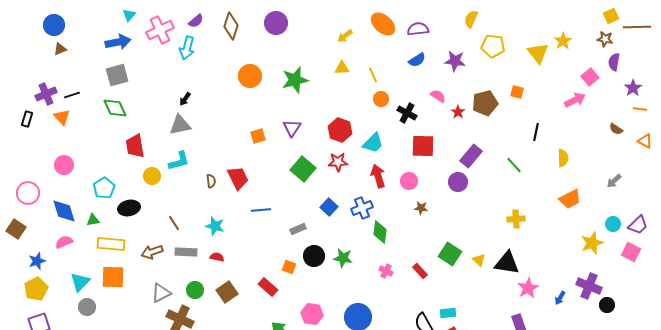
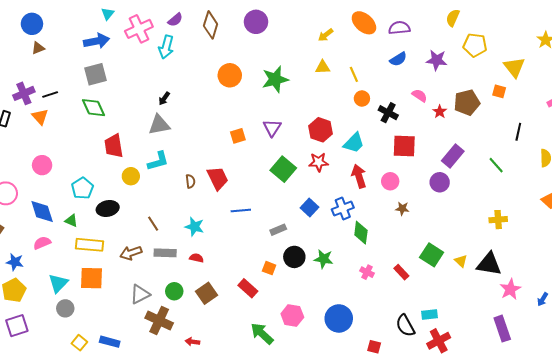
yellow triangle: (538, 53) -> (514, 67), moved
green triangle: (93, 220) -> (71, 221), turned 32
blue star: (37, 261) -> (15, 262), turned 30

